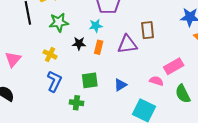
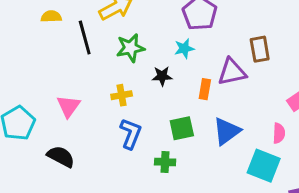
orange rectangle: (99, 47) -> (205, 89), moved
yellow cross: (50, 54) -> (122, 95), turned -32
pink semicircle: (156, 81) -> (279, 133), moved, turned 80
blue triangle: (120, 85) -> (227, 131), size x1.5

